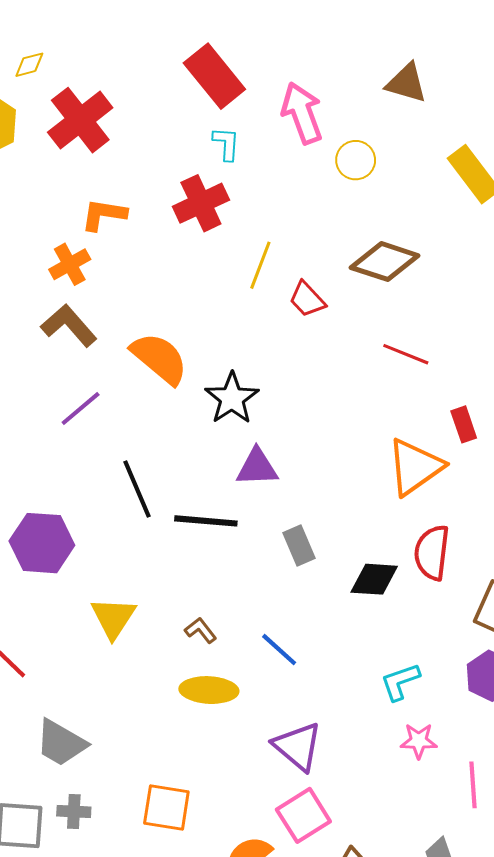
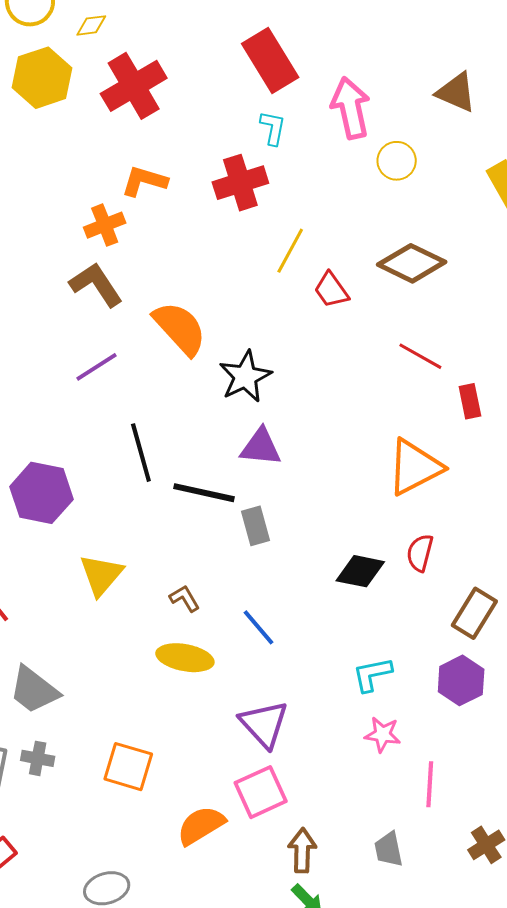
red rectangle: (464, 424) -> (470, 401), moved
gray rectangle: (299, 545) -> (256, 526), moved
red semicircle: (432, 553) -> (420, 553), size x0.7

